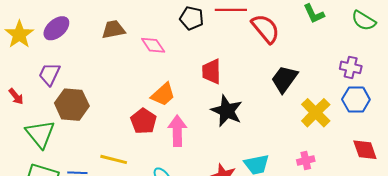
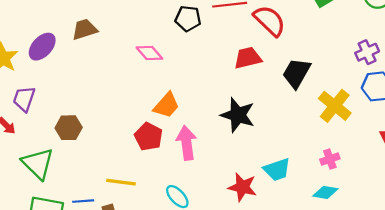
brown trapezoid: (113, 29) -> (85, 29), moved
purple cross: (351, 67) -> (367, 52), turned -30
red trapezoid: (212, 72) -> (248, 58), moved, turned 84
purple trapezoid: (49, 74) -> (24, 99), moved
brown hexagon: (72, 105) -> (69, 128), size x0.7

